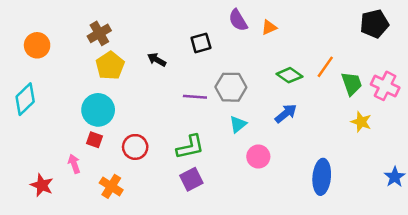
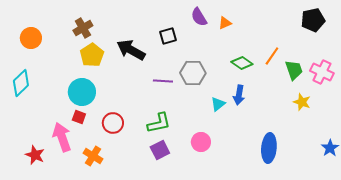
black arrow: (157, 60) -> (131, 50), size x1.8
blue arrow: (286, 113) -> (239, 95), turned 138
cyan triangle: (238, 124) -> (218, 104), moved
pink circle: (258, 157) -> (201, 142), moved
pink arrow: (74, 164) -> (62, 137), size x1.8

